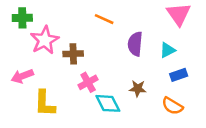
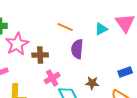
purple semicircle: (135, 44) -> (77, 49), moved
cyan triangle: (167, 50) -> (101, 29), moved

